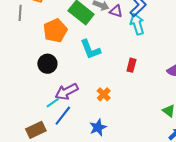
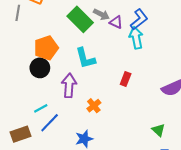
orange pentagon: (55, 31) -> (46, 48), moved
purple arrow: (67, 92) -> (69, 85), moved, turned 115

